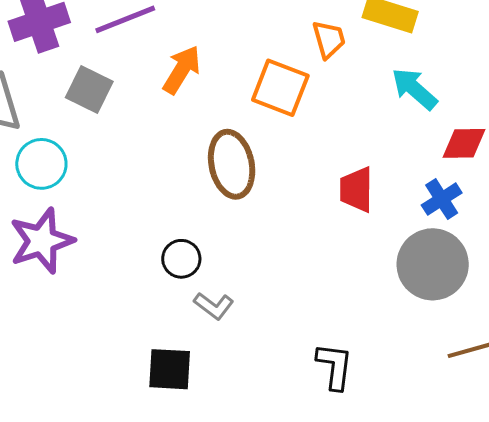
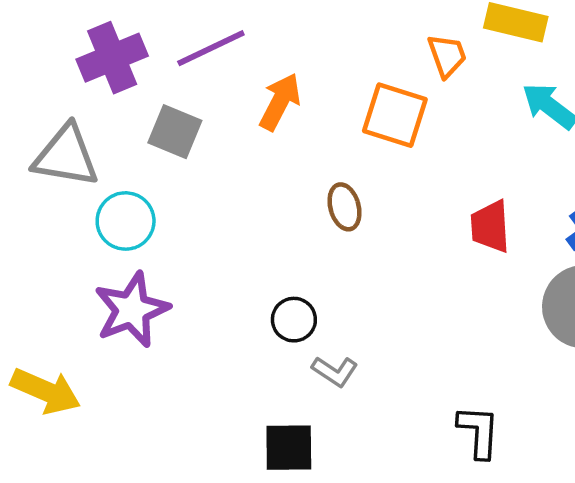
brown ellipse: (232, 164) -> (345, 207), size x0.6

